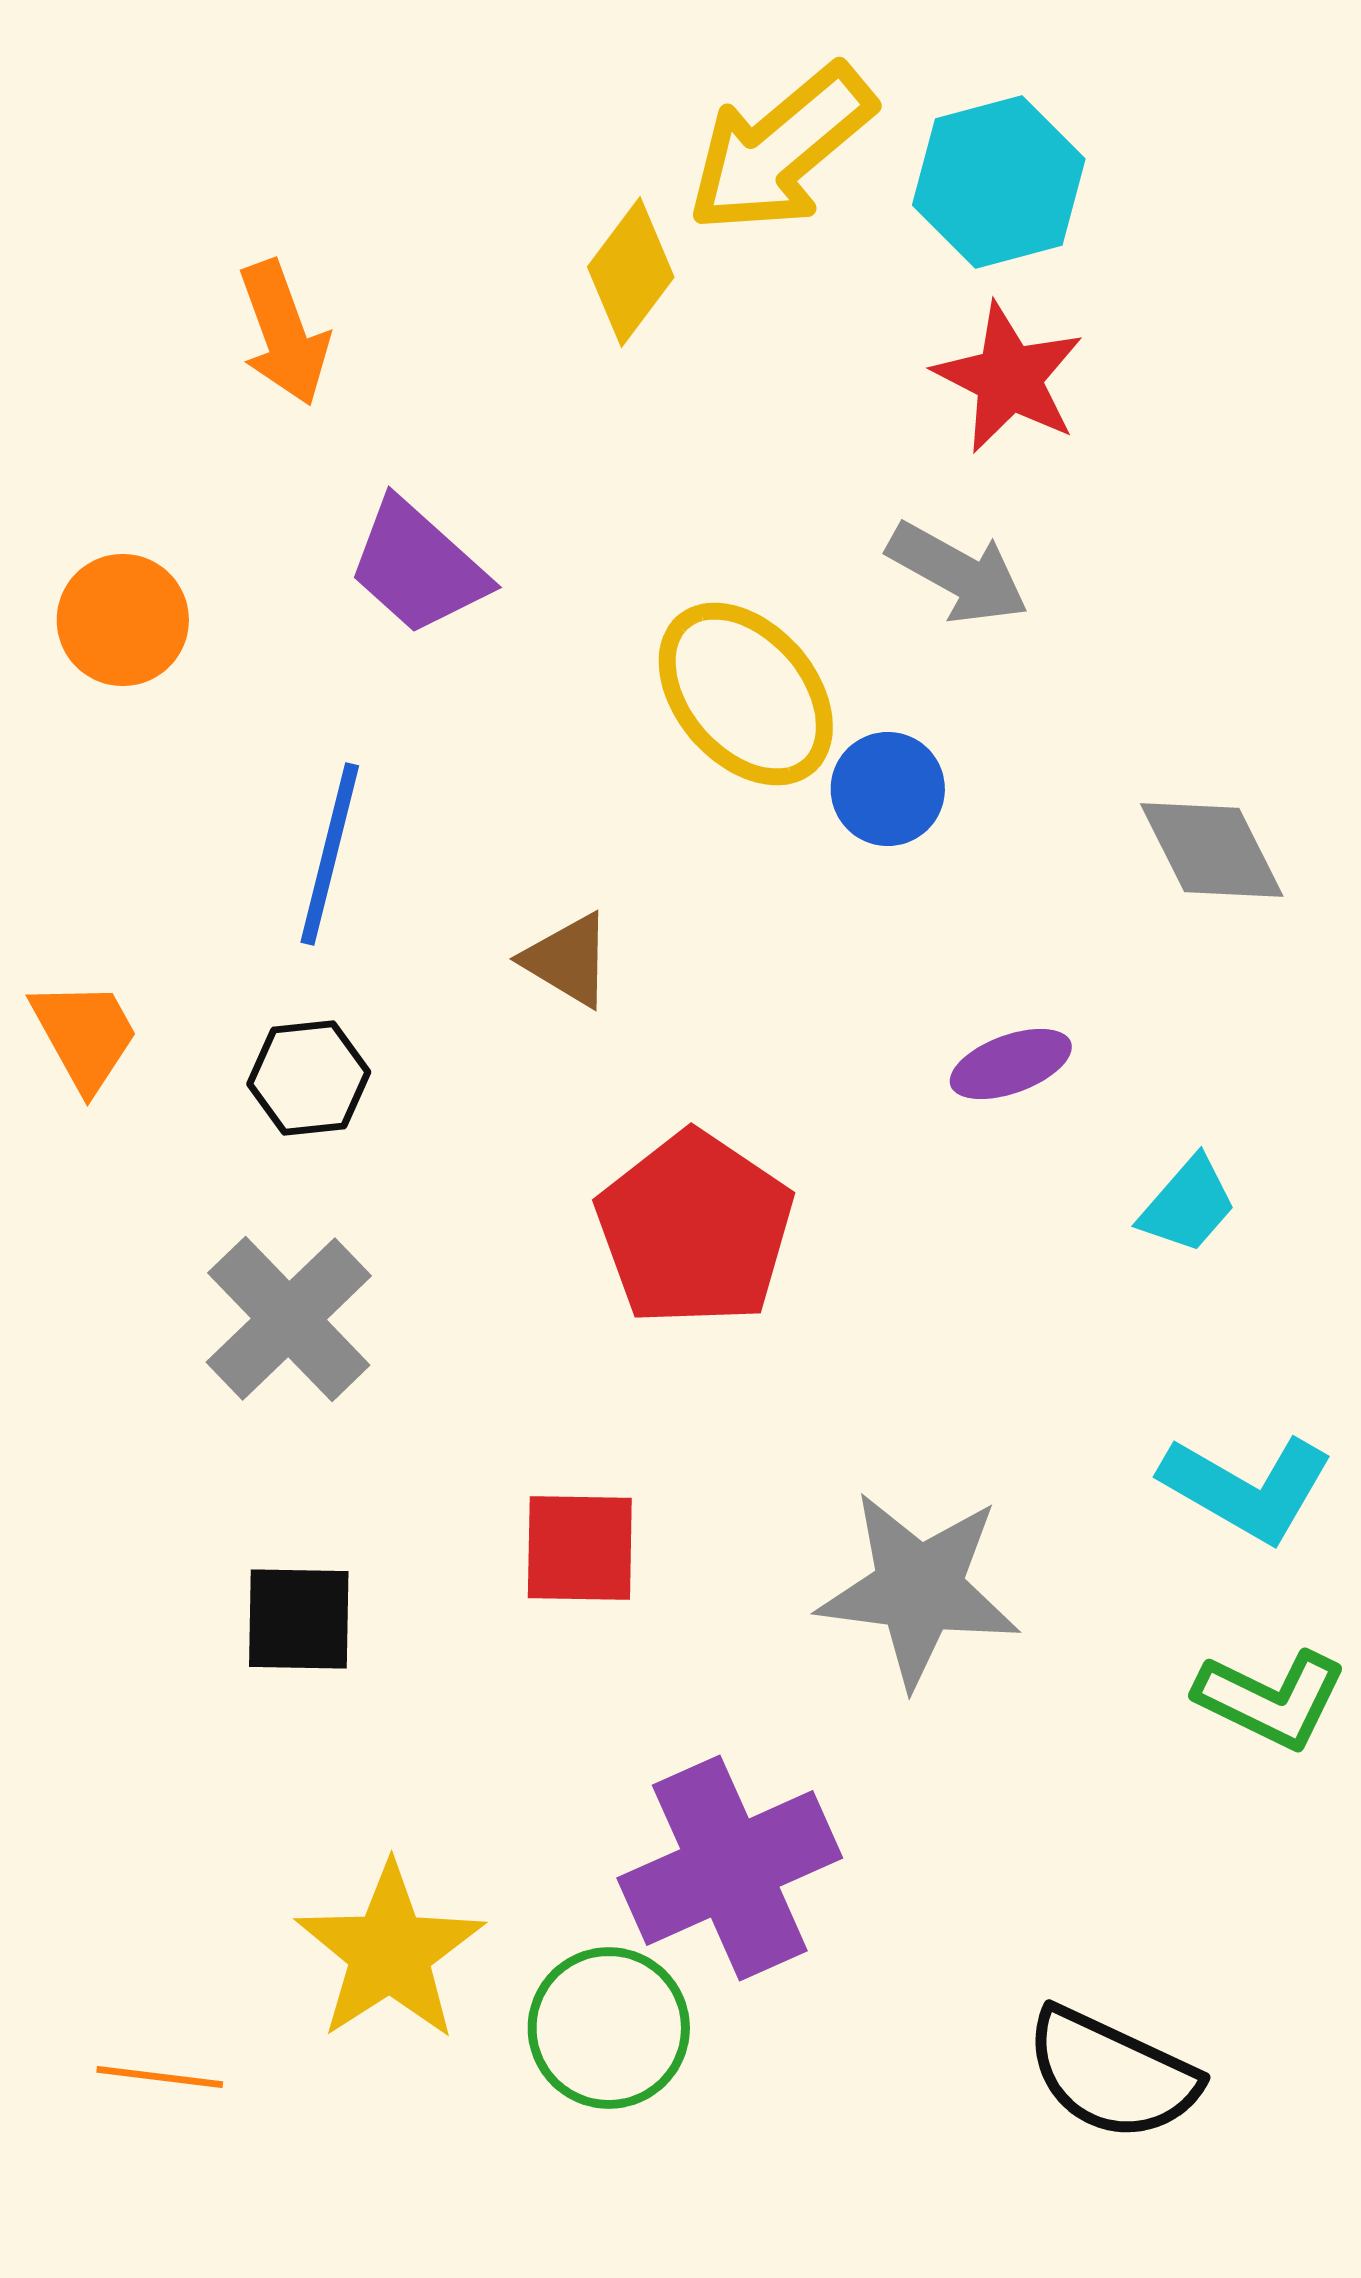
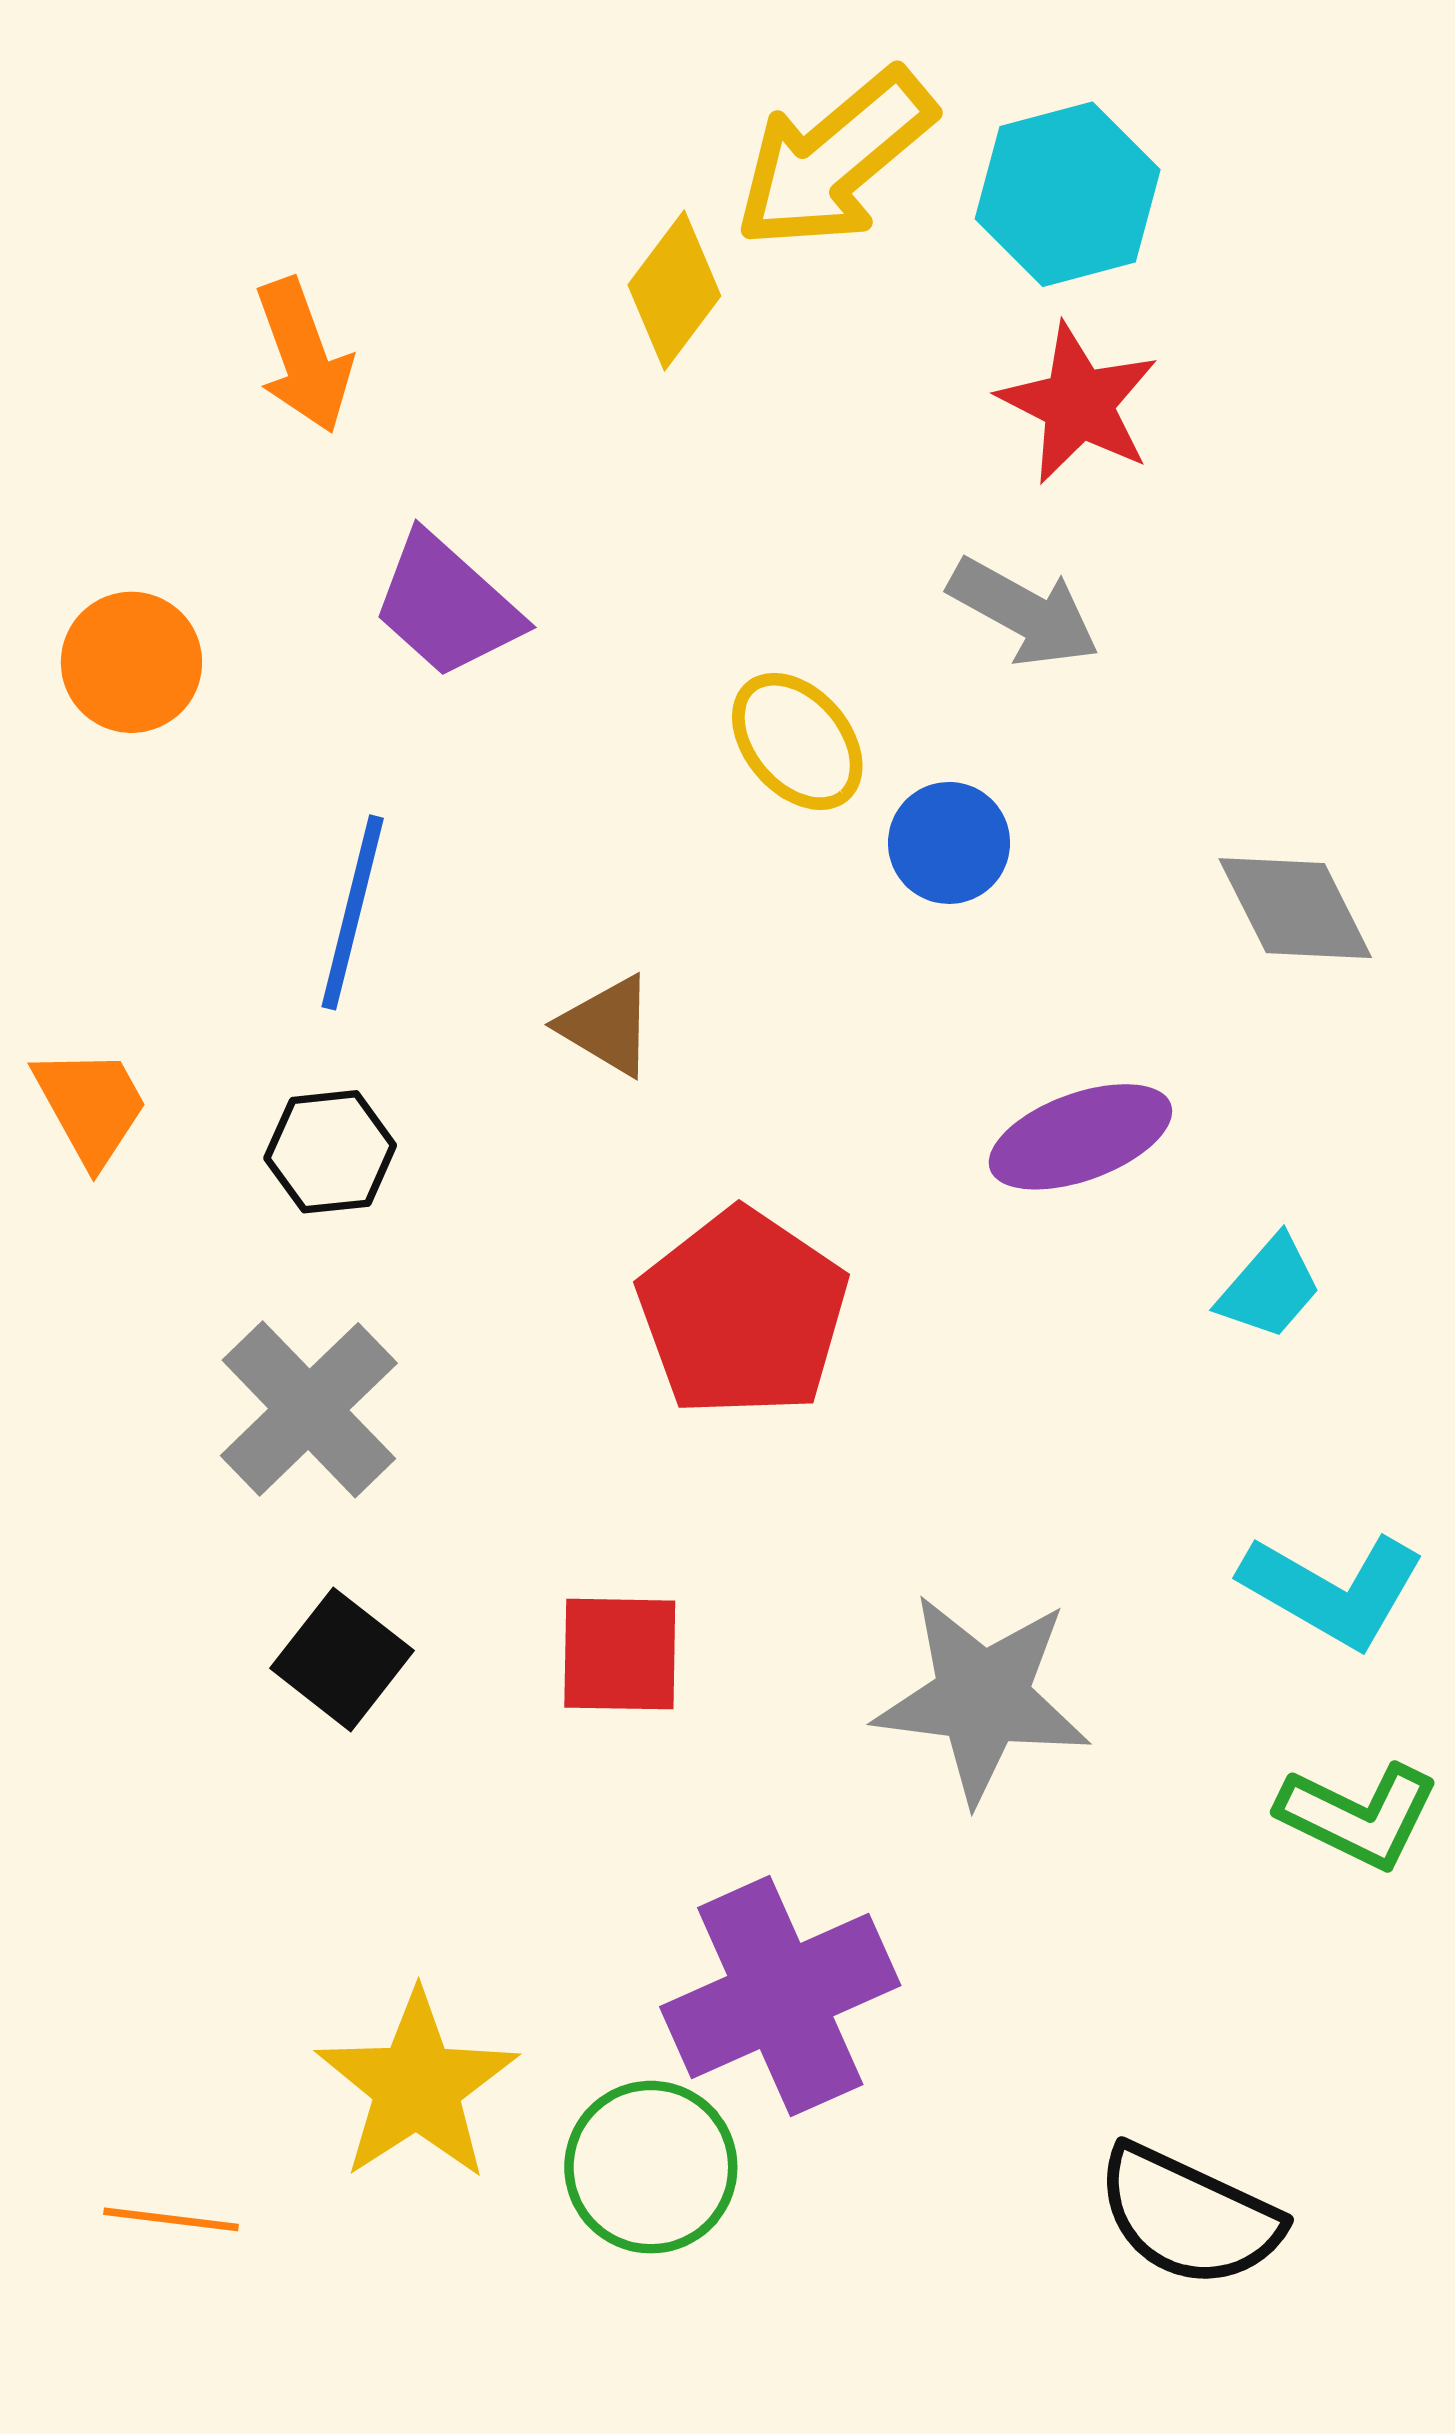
yellow ellipse: (746, 694) -> (797, 741), size x0.7
purple ellipse: (1011, 1064) -> (1080, 1137), size x1.4
black square: (299, 1619) -> (342, 1659), moved, turned 37

